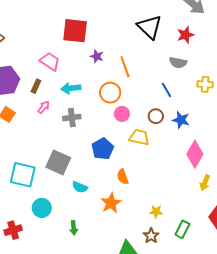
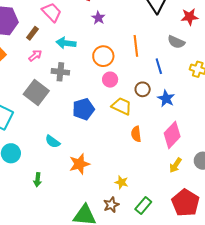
orange line: (125, 67) -> (136, 46), moved
gray square: (58, 162) -> (36, 93), moved
orange semicircle: (123, 177) -> (136, 134), moved

